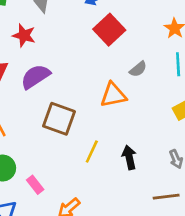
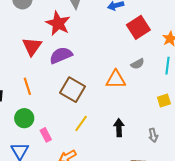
red square: (109, 30) -> (138, 27), moved
red star: (24, 35) -> (58, 23), size x1.4
yellow line: (92, 151) -> (81, 123), moved

